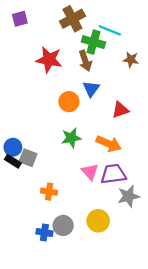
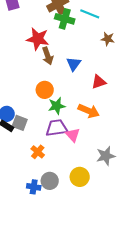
green cross: (93, 42) -> (65, 19), moved
brown arrow: (85, 61) -> (48, 56), moved
orange circle: (69, 102) -> (45, 90), moved
purple trapezoid: (113, 174) -> (57, 128), moved
orange cross: (49, 192) -> (38, 152), turned 32

